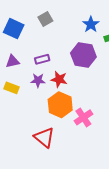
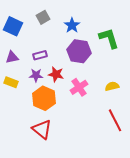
blue star: (91, 24) -> (72, 25), moved
orange hexagon: (60, 105) -> (44, 98), moved
pink cross: (83, 117) -> (79, 87), moved

